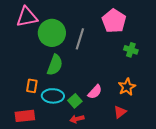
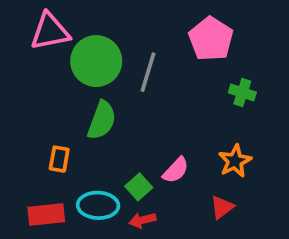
cyan ellipse: (53, 96) -> (98, 205), moved

